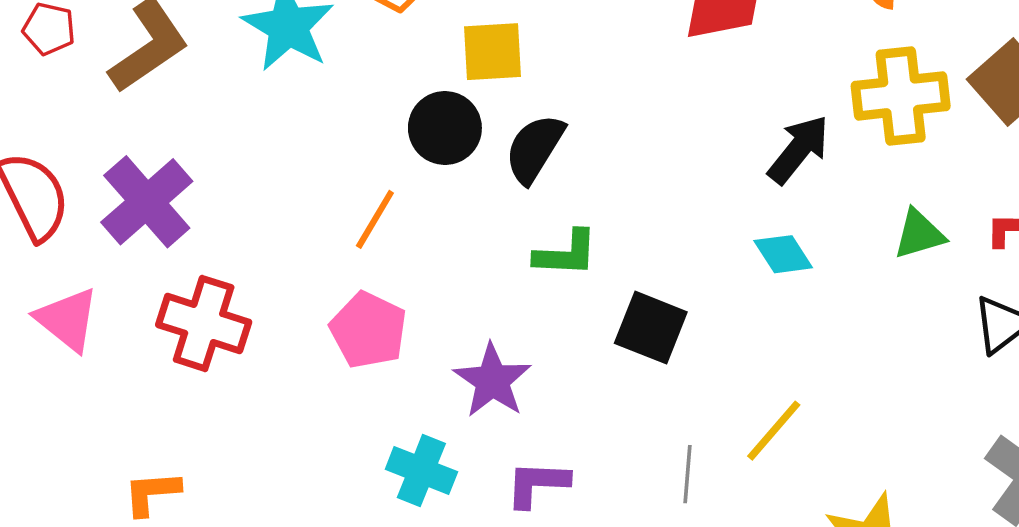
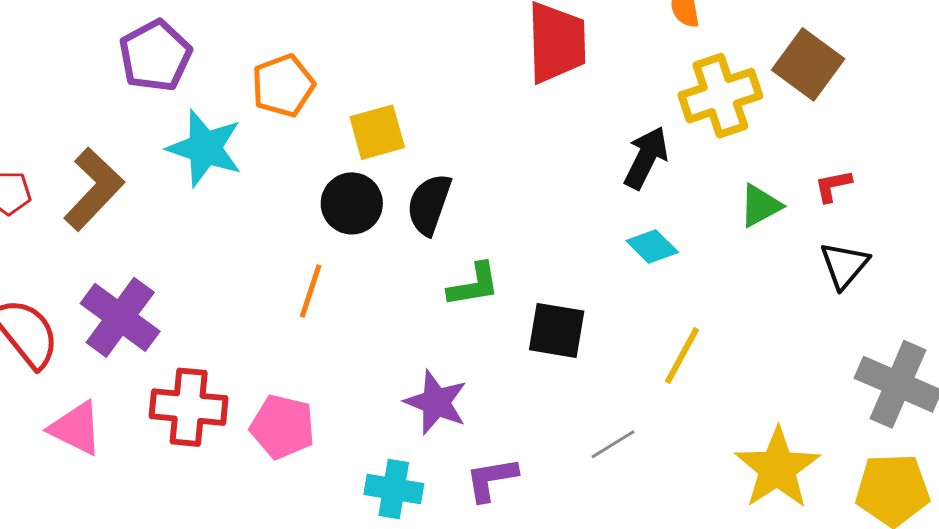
pink pentagon: (368, 330) -> (282, 427), moved
yellow line: (774, 431) -> (682, 355), moved
gray line: (687, 474) -> (613, 444), turned 66

